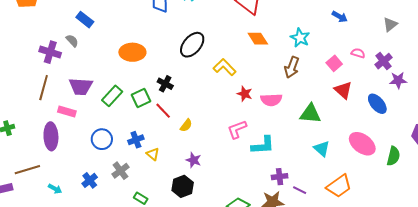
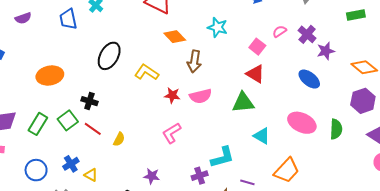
pink semicircle: (358, 53) -> (280, 31), turned -40
brown arrow: (292, 67) -> (194, 61), moved
red triangle: (343, 90) -> (255, 74), moved
cyan L-shape: (263, 145) -> (222, 157), moved
purple star: (194, 160) -> (152, 176), moved
purple cross: (280, 177) -> (200, 176), moved

